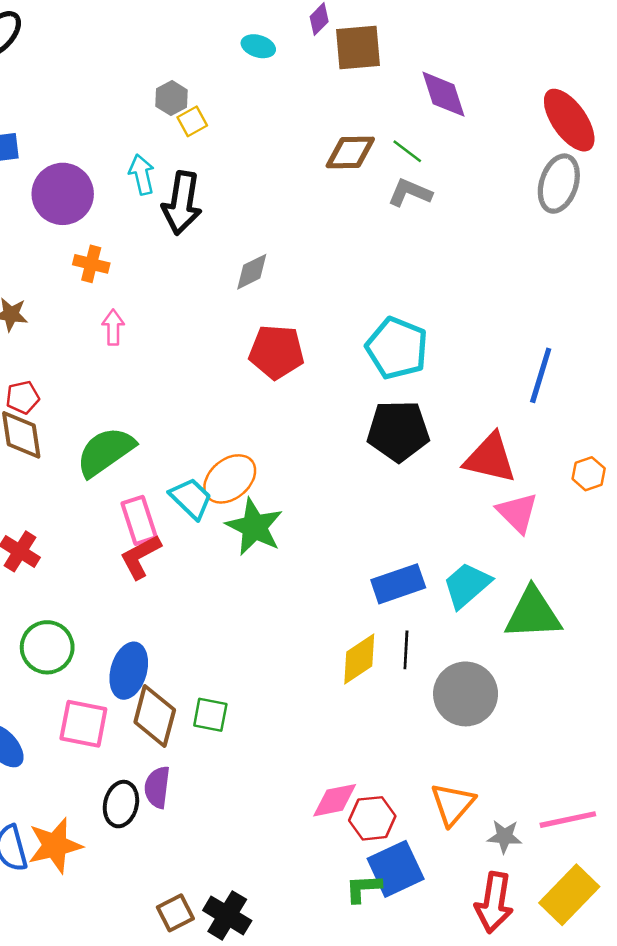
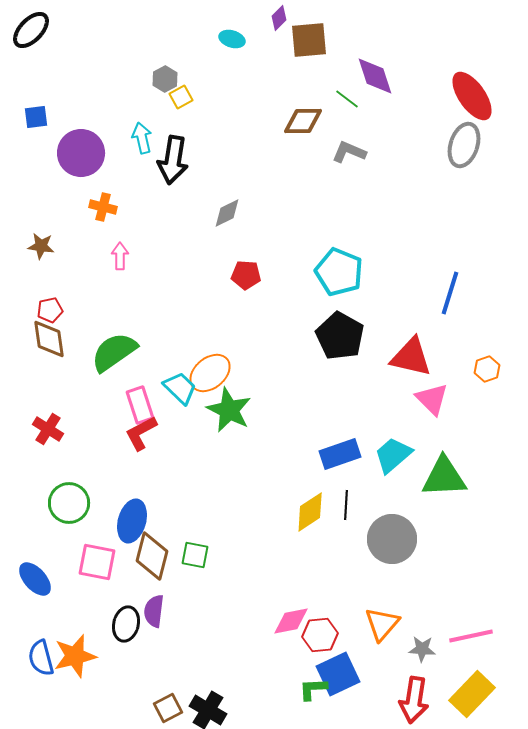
green line: (407, 151) -> (347, 99), moved
red pentagon: (276, 352) -> (246, 275), size x0.7
black pentagon: (398, 431) -> (340, 336), turned 30

